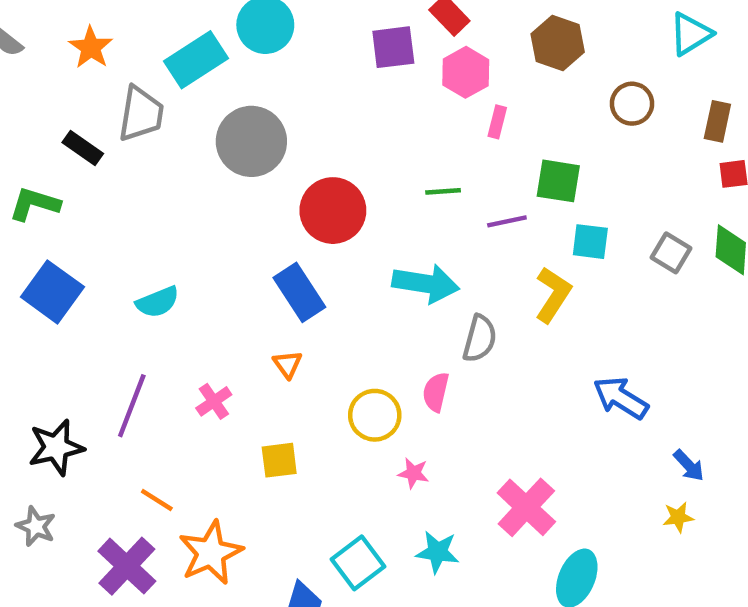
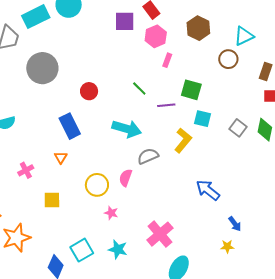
cyan triangle: (691, 34) -> (244, 36), moved
gray circle: (251, 141) -> (42, 68), moved
green line: (443, 191) -> (139, 88), turned 42
red circle: (333, 211) -> (89, 91), size x0.6
gray semicircle: (480, 339) -> (148, 156), turned -135

